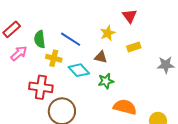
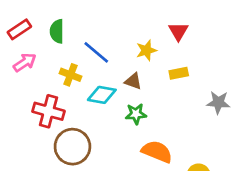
green semicircle: (40, 39) -> (57, 31), moved
cyan diamond: (79, 70) -> (102, 95), turned -45

